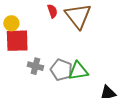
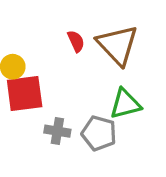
green triangle: (78, 71) -> (125, 104), moved

